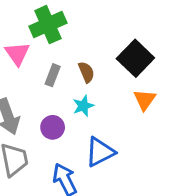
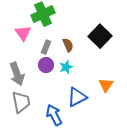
orange triangle: (145, 100) -> (106, 85), moved
purple circle: (53, 127) -> (46, 65), moved

